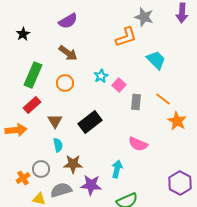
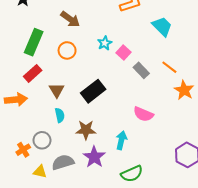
gray rectangle: (136, 102) -> (141, 70), turned -49
brown star: (73, 164) -> (86, 130), moved
purple star: (91, 185) -> (94, 157), turned 30

